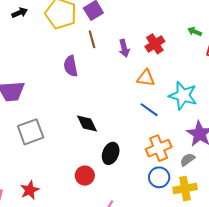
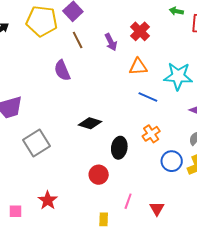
black diamond: (87, 123) -> (90, 123), turned -35
orange cross: (159, 148) -> (151, 134), moved, size x0.7

